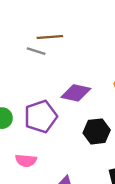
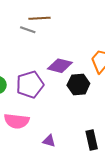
black hexagon: (97, 131) -> (78, 84), moved
pink semicircle: (26, 161) -> (17, 121), size x1.4

